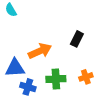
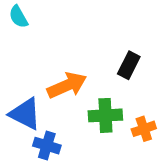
blue triangle: (15, 68) -> (25, 114), turned 30
green cross: (56, 79) -> (105, 115), moved

